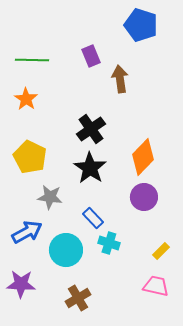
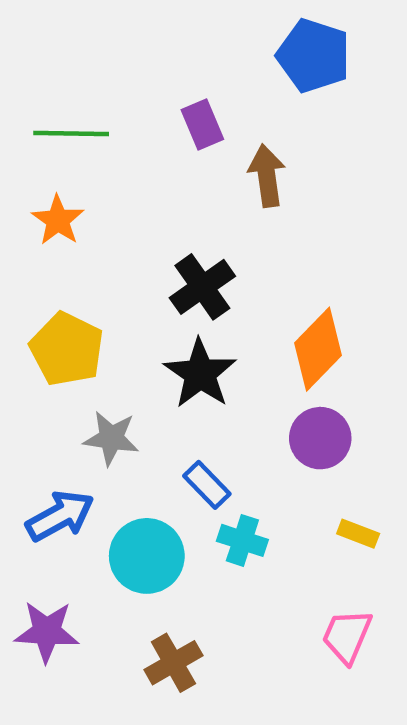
yellow rectangle: (161, 251) -> (358, 534), moved, turned 66
pink trapezoid: (156, 286) -> (347, 636), turned -80

